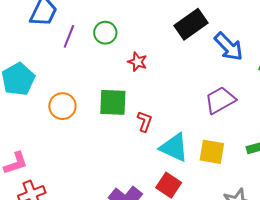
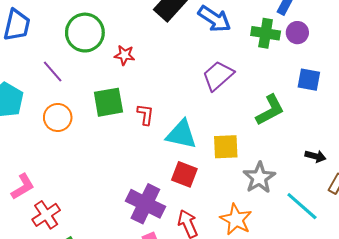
green circle: (105, 33) -> (85, 33), size x1.6
purple line: (69, 36) -> (53, 72), moved, turned -50
yellow square: (212, 152) -> (226, 147), moved

